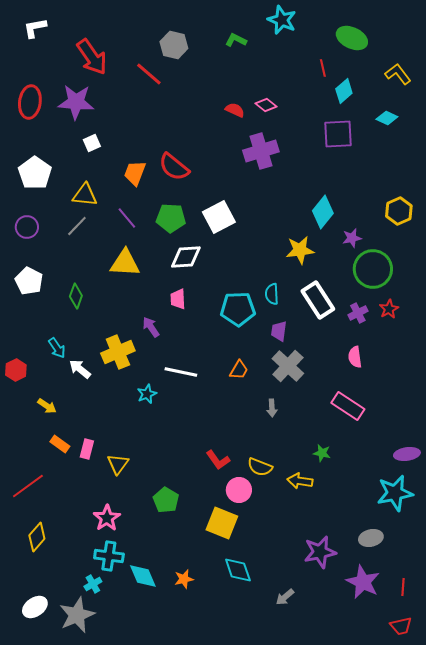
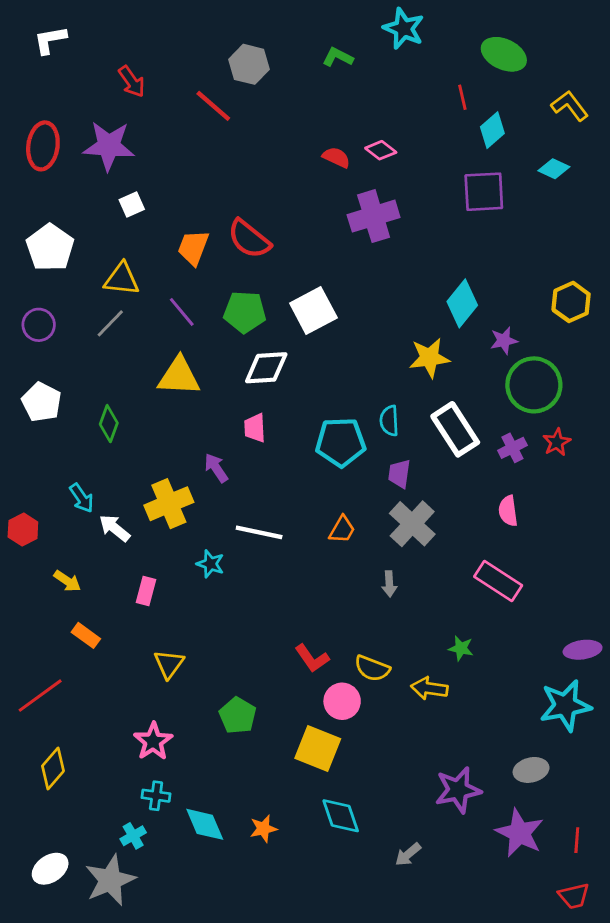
red arrow: (92, 57) -> (132, 81), size x0.6
cyan star: (147, 394) -> (210, 564), turned -30
pink rectangle: (87, 449) -> (146, 591), moved
cyan cross: (109, 556) -> (156, 796), size x0.7

